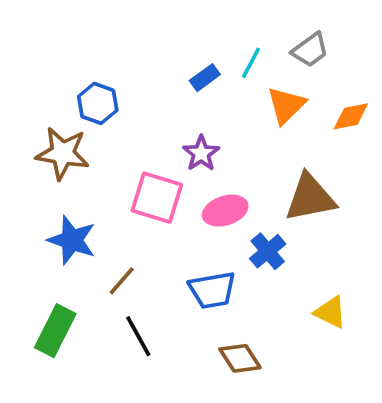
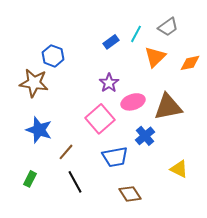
pink square: (157, 198) -> (100, 119), moved, turned 32
pink ellipse: (225, 211) -> (133, 102), moved
green rectangle: (55, 331) -> (30, 179), size x0.6

